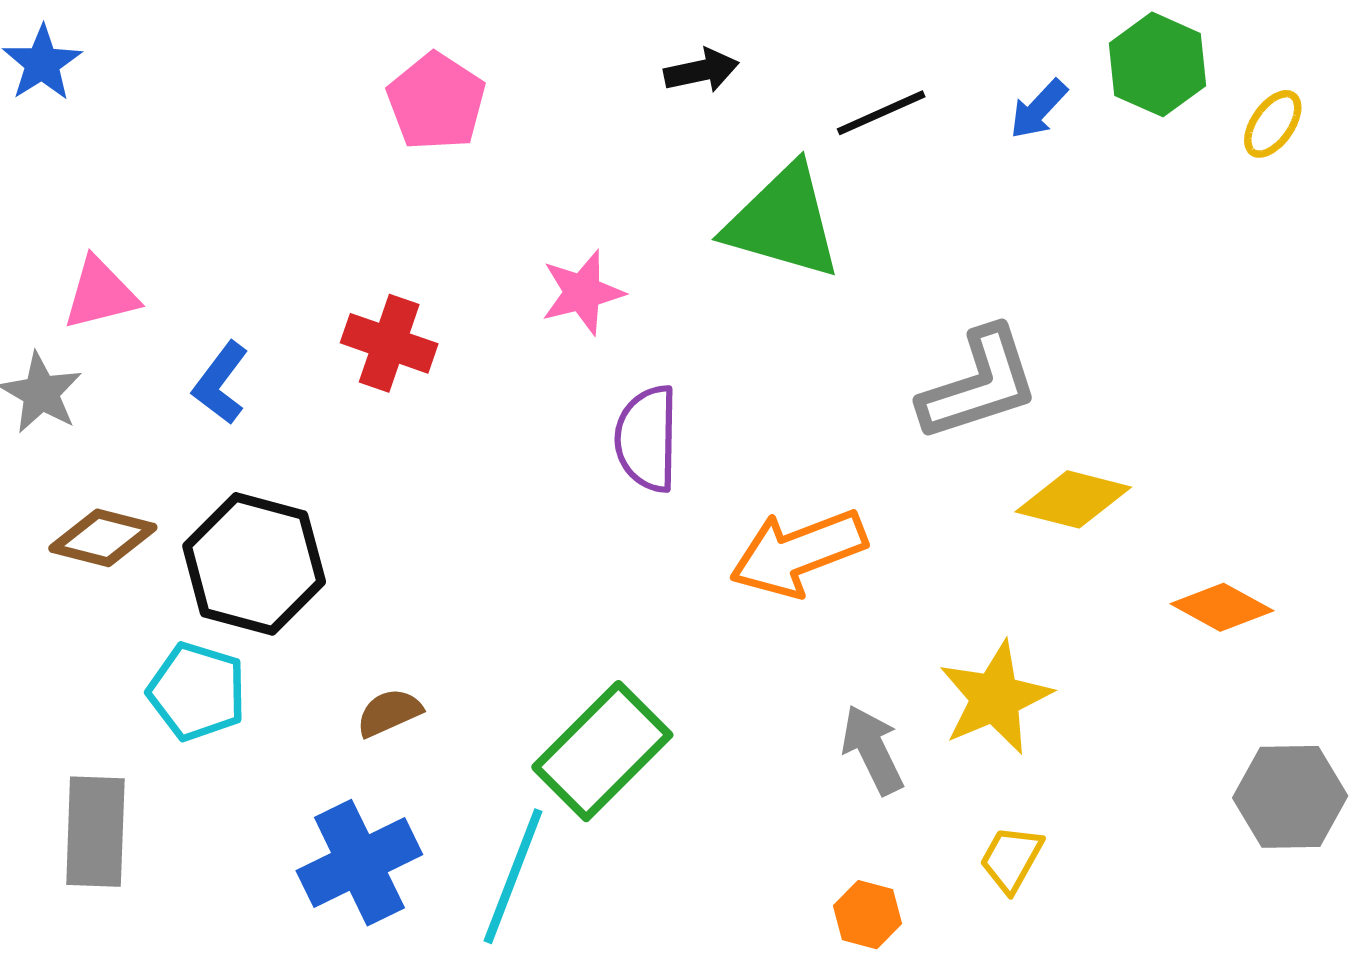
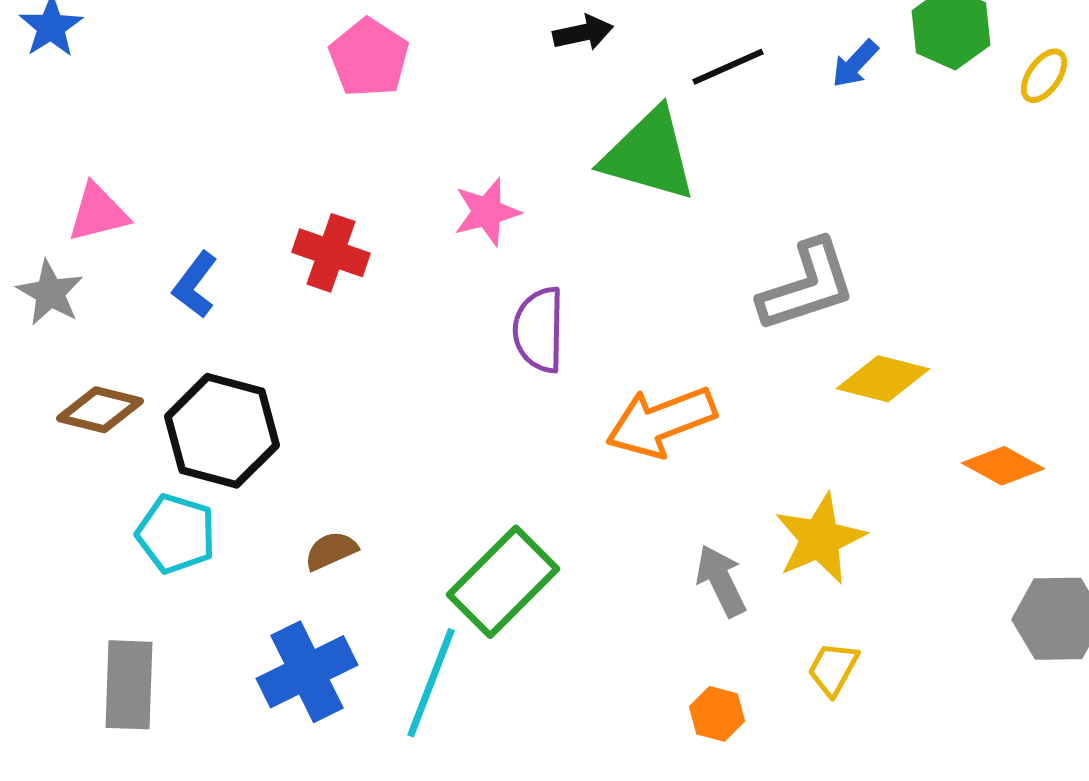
gray rectangle: (95, 832) -> (129, 685), moved

